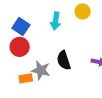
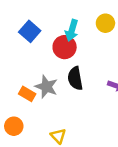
red circle: (20, 47) -> (65, 47), moved
orange rectangle: (26, 78) -> (27, 94), turned 32

